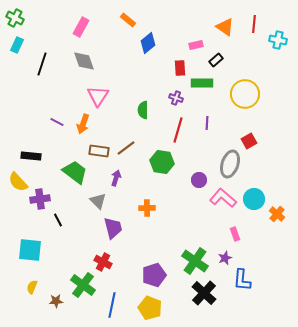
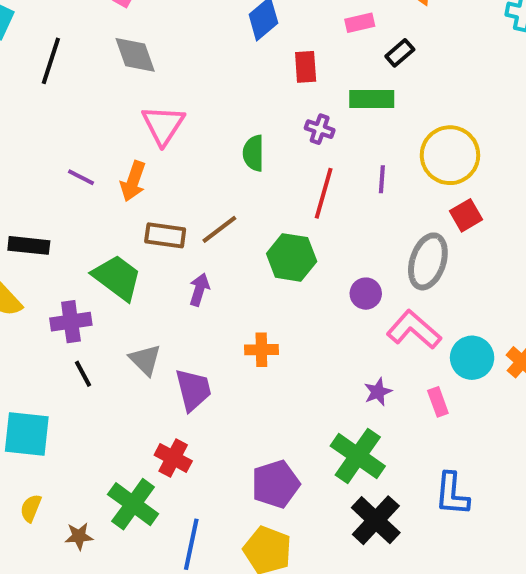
red rectangle: (180, 68) -> (306, 67), moved
yellow circle: (245, 94) -> (450, 155), moved
purple cross: (40, 199) -> (71, 322), moved
cyan circle: (254, 199) -> (472, 358), moved
gray triangle: (98, 201) -> (145, 360), moved
purple star: (225, 258) -> (378, 392), moved

